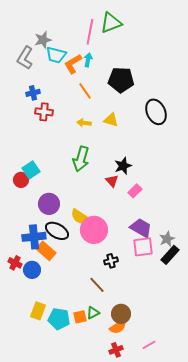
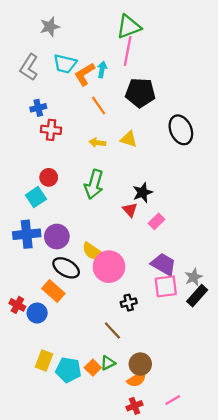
pink line: (90, 32) -> (128, 51), moved
gray star: (43, 40) -> (50, 27), moved
red circle: (21, 180) -> (49, 177), moved
blue cross: (34, 237) -> (27, 234), moved
orange square: (80, 317) -> (93, 368), turned -32

